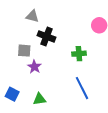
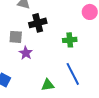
black cross: (47, 36) -> (38, 23), turned -36
green triangle: (39, 99) -> (48, 85), moved

